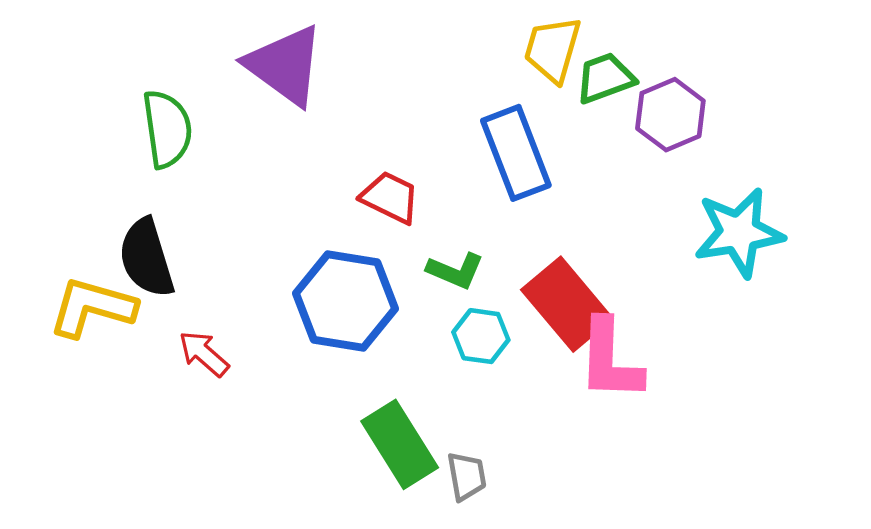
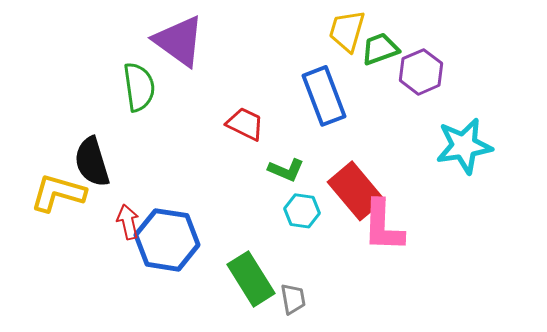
green semicircle: (167, 129) -> (139, 87), moved
blue hexagon: (346, 301) -> (167, 240), moved
red arrow: (204, 354) -> (128, 222), turned 36

